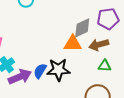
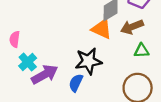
orange triangle: (73, 44) -> (102, 29), turned 30
blue semicircle: (40, 71) -> (76, 83), moved

